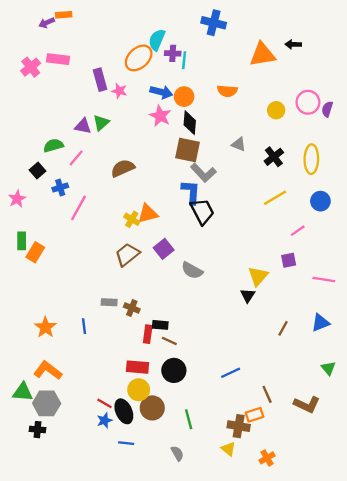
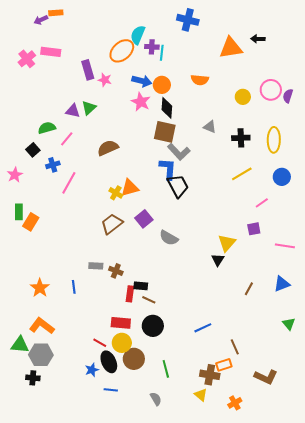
black cross: (274, 157) -> (241, 138), turned 36
red line: (105, 403) -> (100, 343), moved
brown L-shape: (307, 405) -> (266, 377), moved

